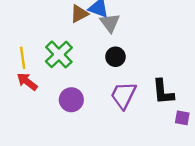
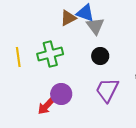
green cross: (59, 54) -> (50, 54), turned 30
red arrow: (27, 82) -> (46, 106), moved, turned -84

